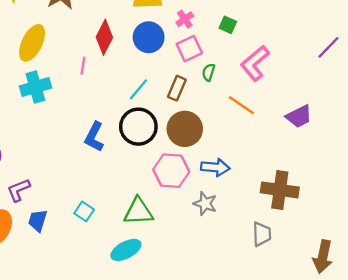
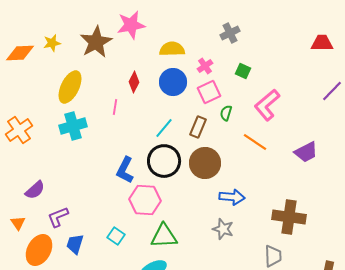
red diamond: (104, 37) -> (134, 82), size x0.7
pink hexagon: (171, 171) -> (145, 200), moved

